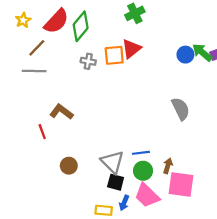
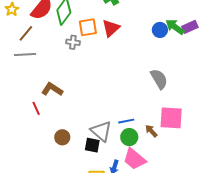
orange square: (114, 55) -> (88, 27), moved
brown arrow: (168, 166) -> (151, 131), turned -56
black square: (116, 182) -> (92, 145), moved
pink square: (181, 184) -> (171, 118), moved

